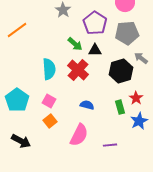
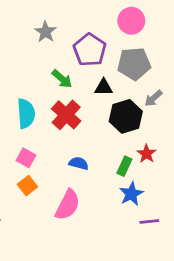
black triangle: (95, 50) -> (104, 87), moved
gray arrow: (141, 58) -> (153, 98), turned -80
green rectangle: (120, 107) -> (124, 166), turned 40
blue star: (139, 121) -> (131, 194), moved
purple line: (110, 145) -> (149, 222), moved

